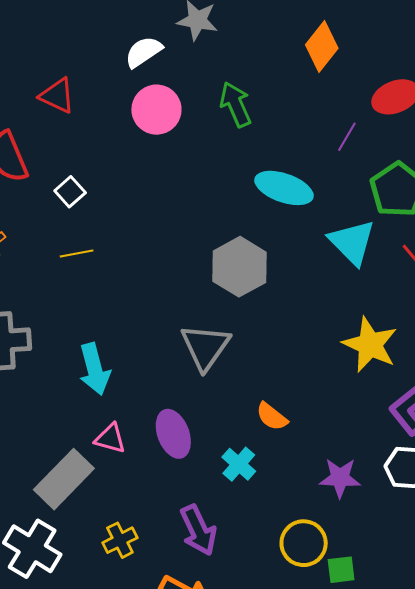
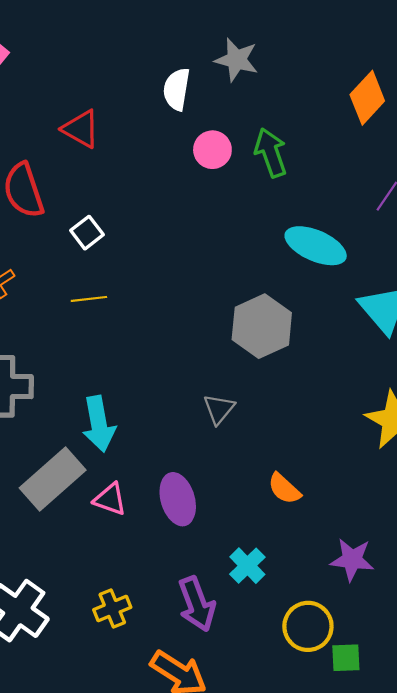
white semicircle: (144, 52) -> (177, 89), turned -51
pink circle: (156, 110) -> (212, 150), moved, size x0.7
gray triangle: (205, 347) -> (219, 409), size x0.6
cyan cross: (239, 464) -> (247, 566), moved
gray rectangle: (64, 479) -> (53, 479), moved

